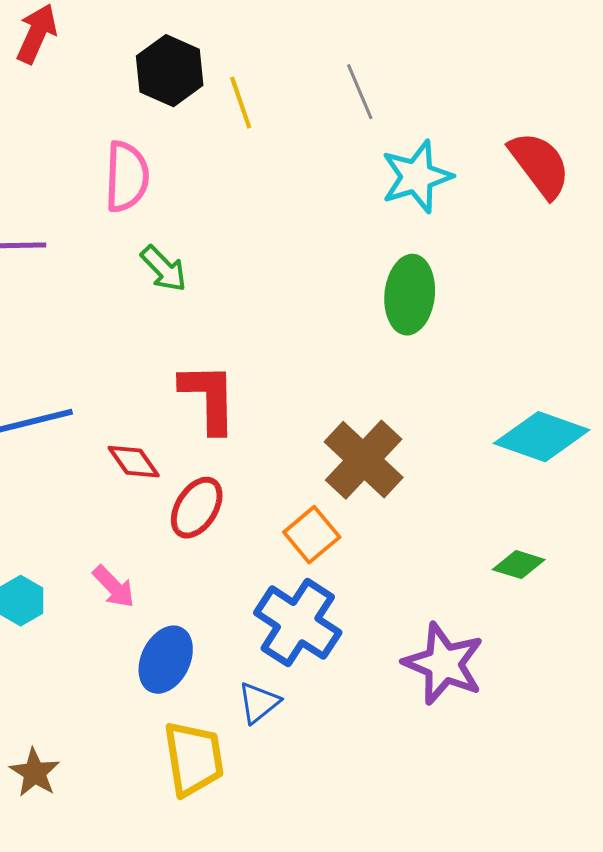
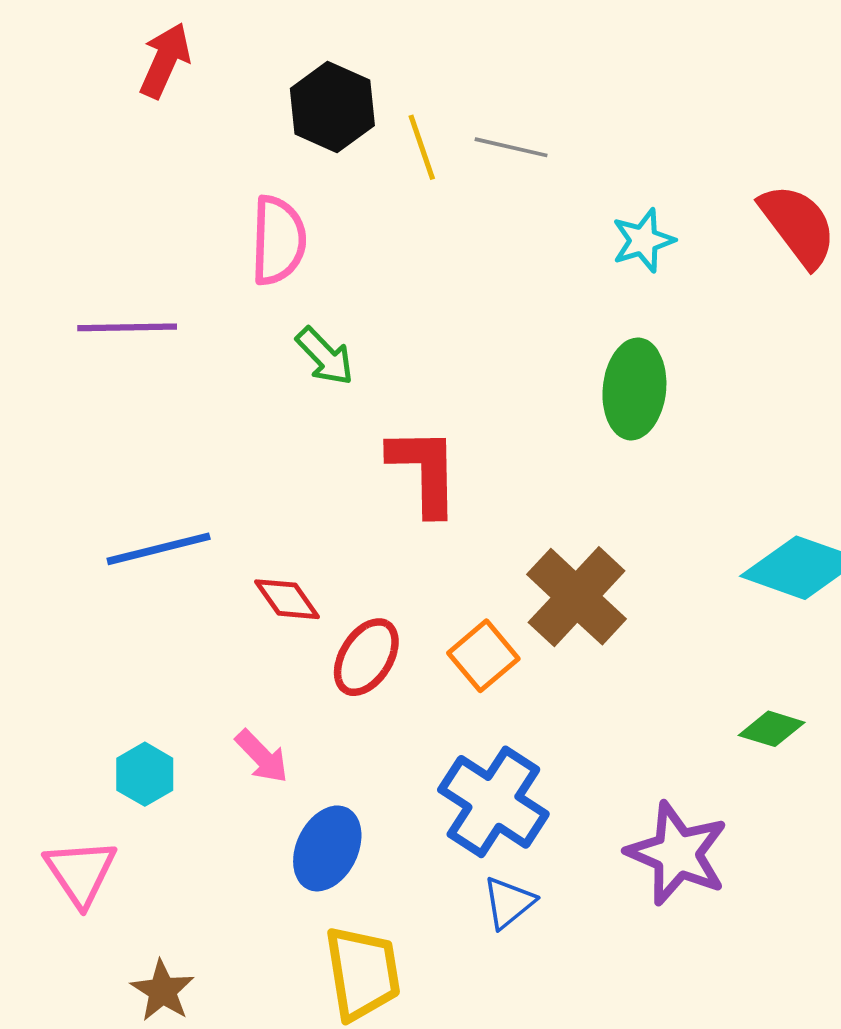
gray line: (360, 92) -> (511, 147), moved, turned -54
cyan star: (417, 177) -> (643, 240), size x0.7
red L-shape: (209, 398) -> (424, 471), moved
orange square: (312, 535) -> (483, 656), moved
blue triangle: (259, 703) -> (509, 903), moved

